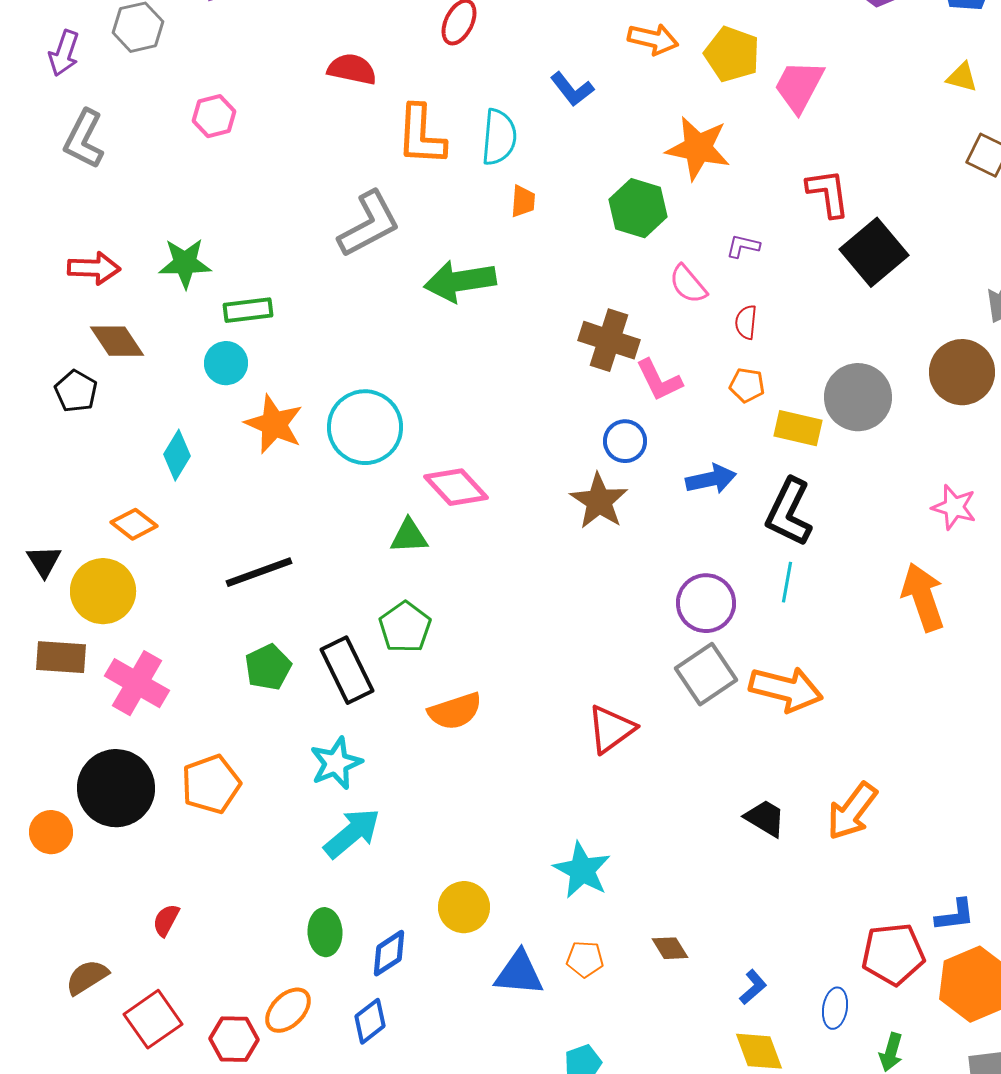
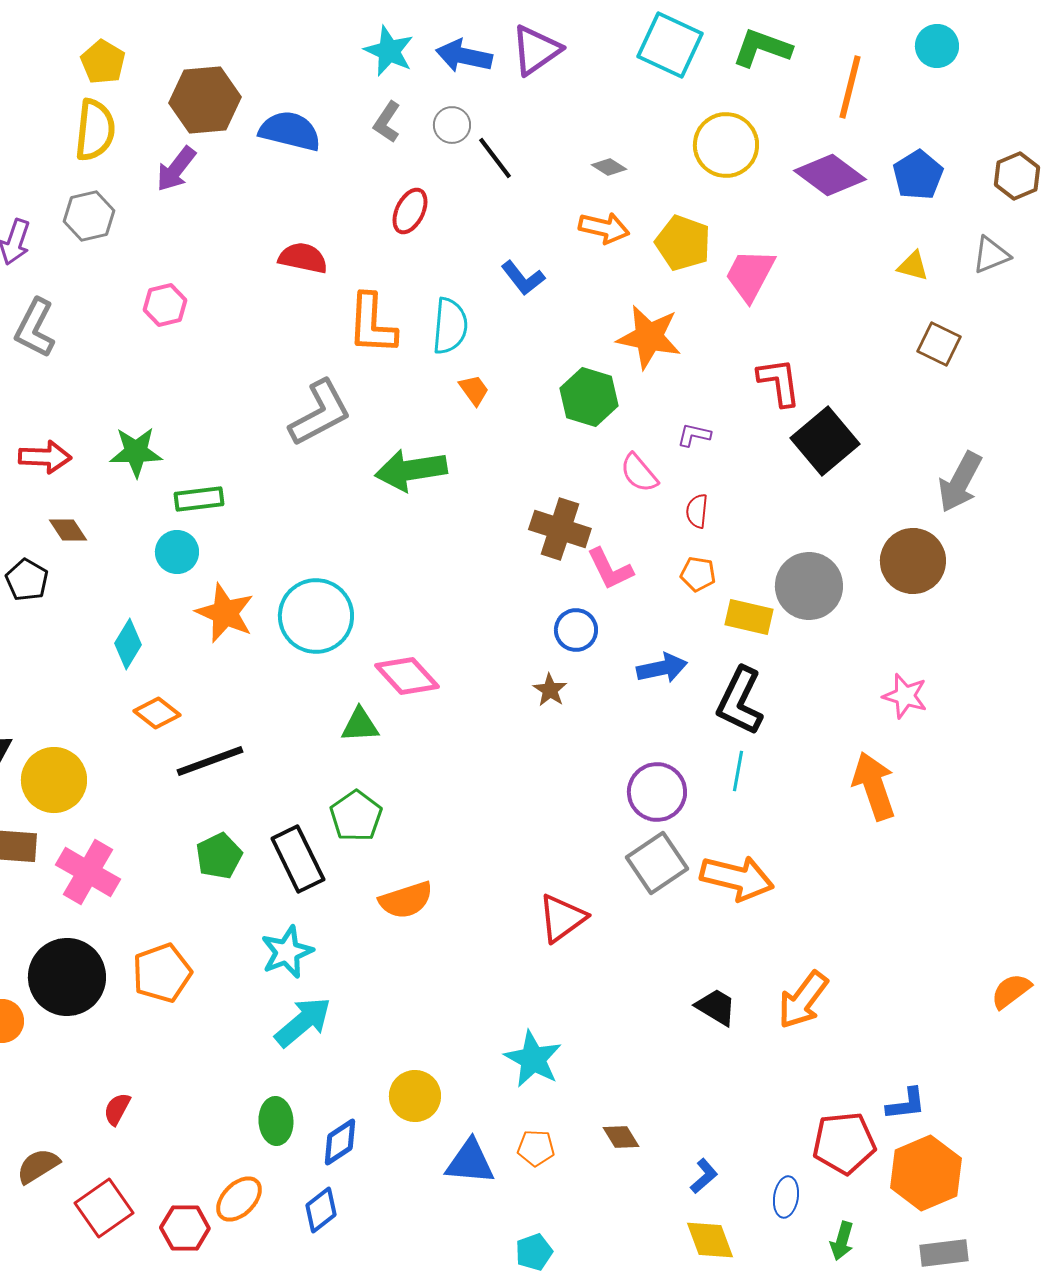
orange trapezoid: (523, 201) -> (474, 390), turned -40
brown diamond: (117, 341) -> (68, 530), size x0.7
brown star: (599, 501) -> (550, 690), size x0.6
orange diamond: (134, 524) -> (157, 713), moved

